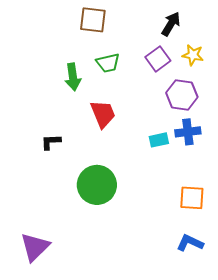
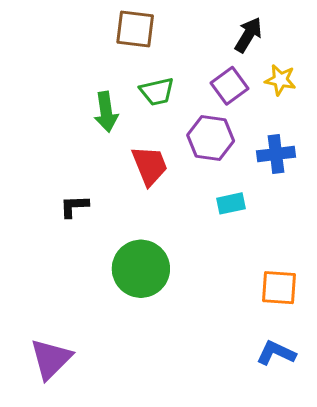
purple hexagon: (182, 95) -> (211, 138), moved
blue cross: (188, 132) -> (276, 154), moved

